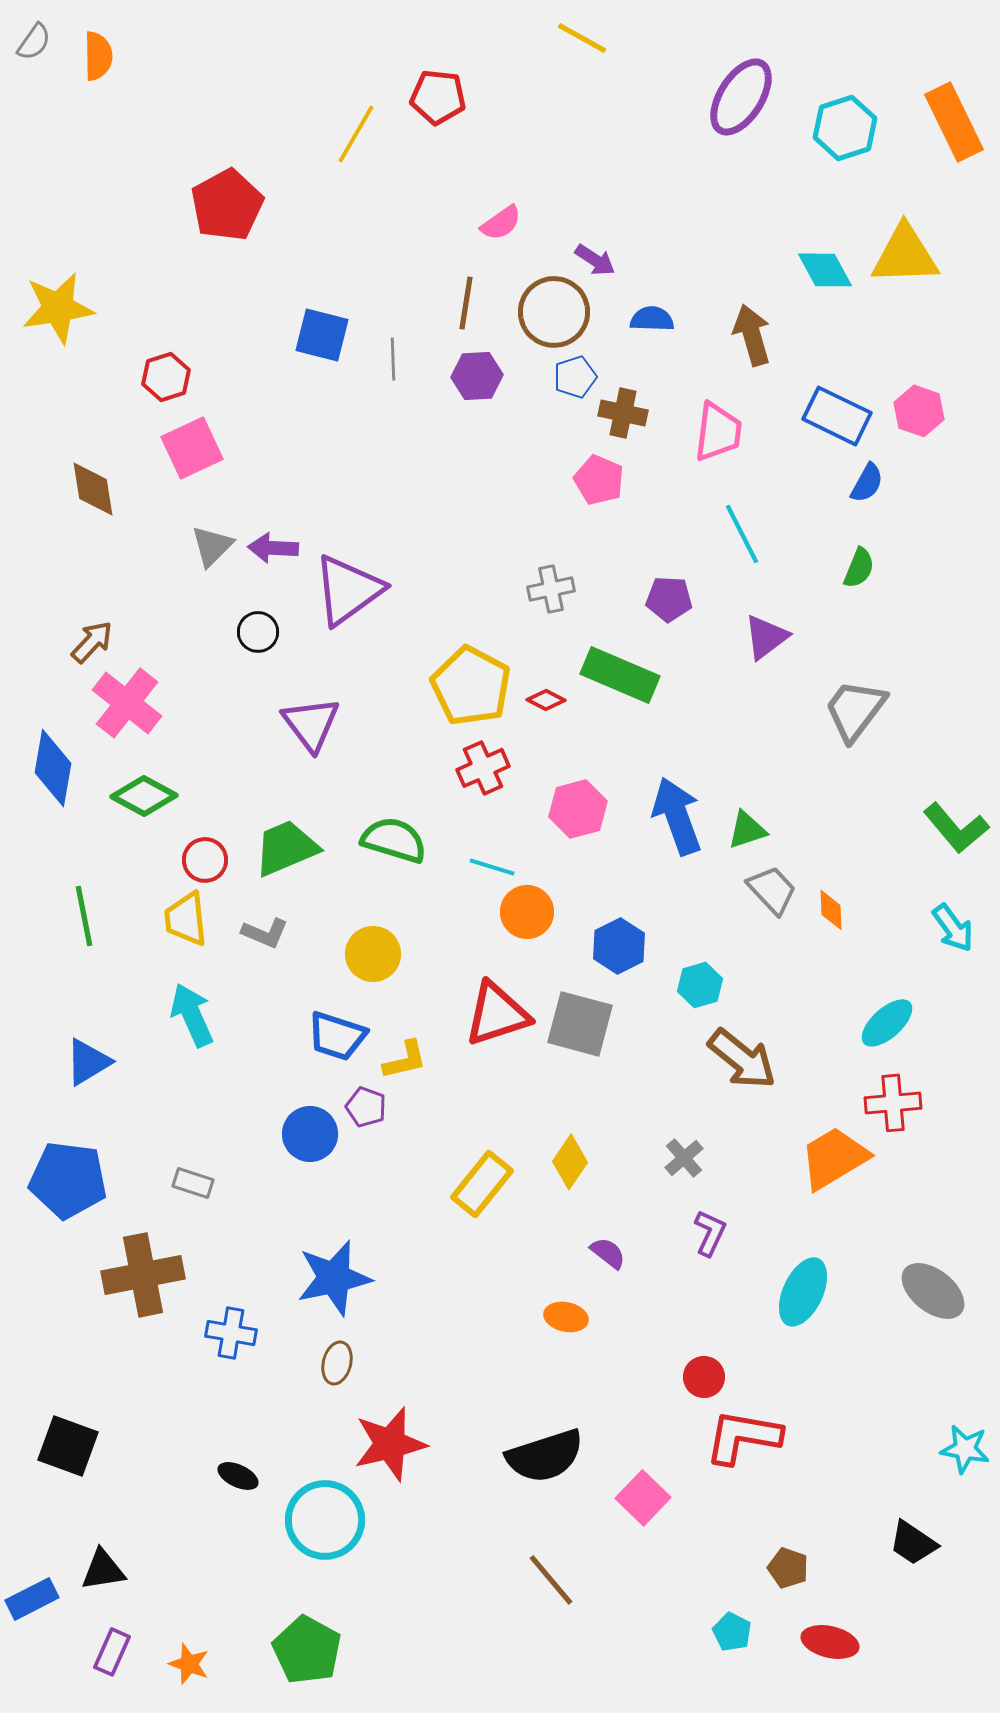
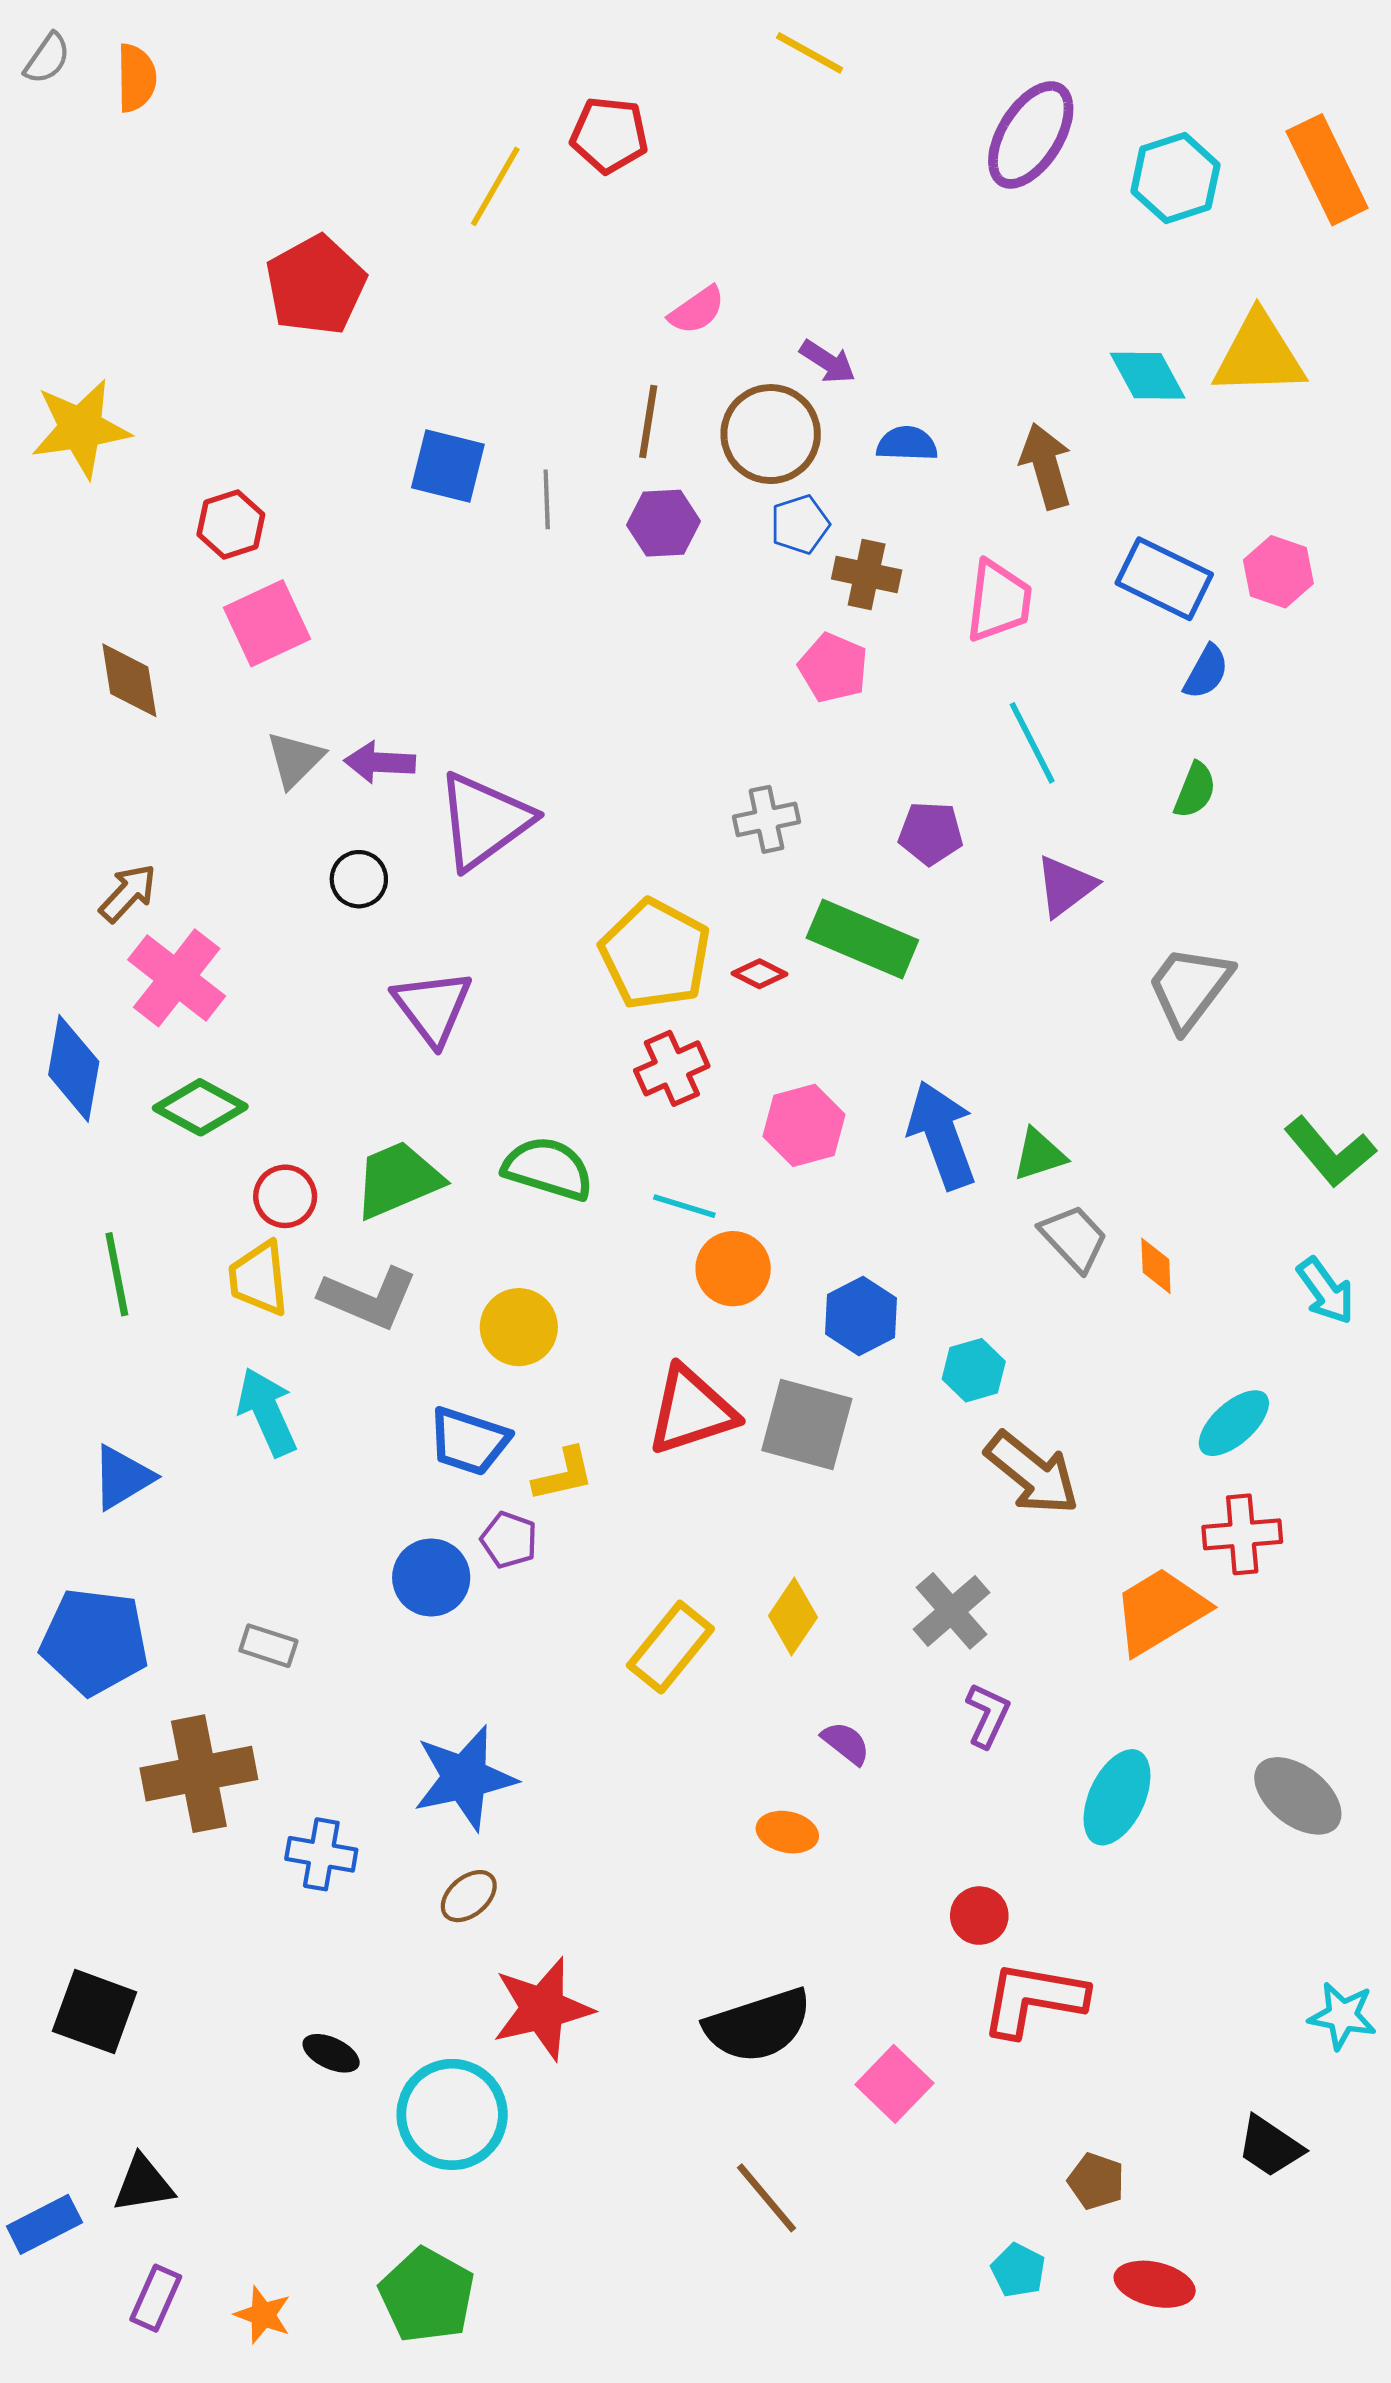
gray L-shape: (265, 933) -> (369, 1298), size x1.5
gray cross: (684, 1158) -> (951, 1611), size x1.4
brown ellipse: (337, 1363) -> (469, 1896), turned 36

